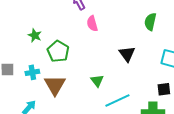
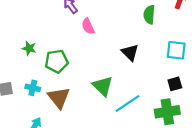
green pentagon: (58, 51) -> (57, 61), turned -30
cyan cross: (32, 72) -> (33, 88), turned 32
green triangle: (97, 81) -> (103, 86), size x1.5

